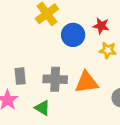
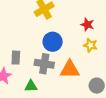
blue circle: (73, 35) -> (53, 42), moved
green triangle: (42, 108) -> (31, 86), turned -40

